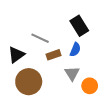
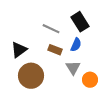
gray line: (40, 38) -> (51, 29), moved
brown rectangle: (53, 55) -> (55, 50), turned 40

